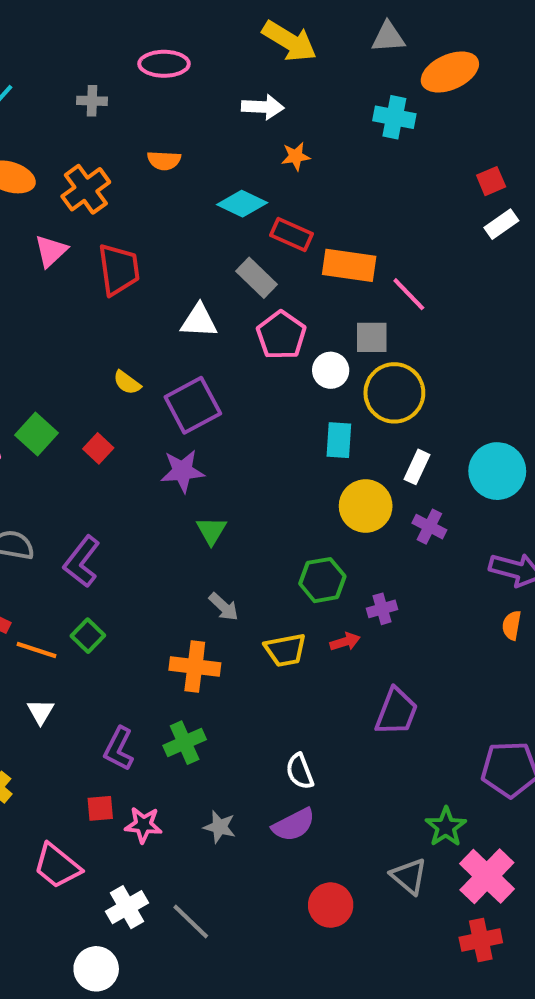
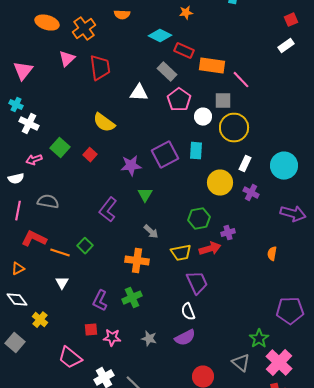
red square: (491, 181) -> (291, 20), moved
yellow semicircle: (127, 383) -> (104, 123), size x1.6
purple square: (193, 405) -> (165, 155), moved
cyan rectangle: (339, 440) -> (196, 151), moved
purple L-shape: (82, 562) -> (108, 210), moved
orange semicircle: (512, 625) -> (272, 254), moved
red arrow: (345, 642) -> (210, 249), size x1.5
purple trapezoid: (396, 712) -> (197, 283), moved, turned -45

